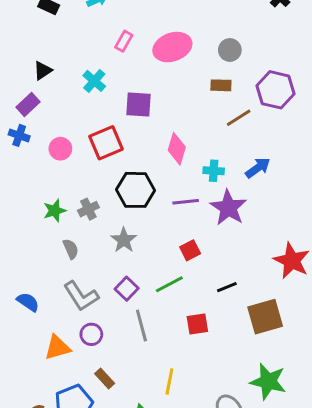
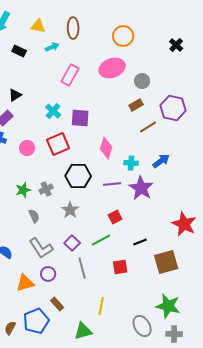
pink rectangle: (124, 41) -> (70, 75), size x1.5
pink ellipse: (172, 47) -> (112, 68), moved
cyan cross: (94, 81) -> (53, 111), moved
brown rectangle: (221, 85) -> (136, 105), turned -32

